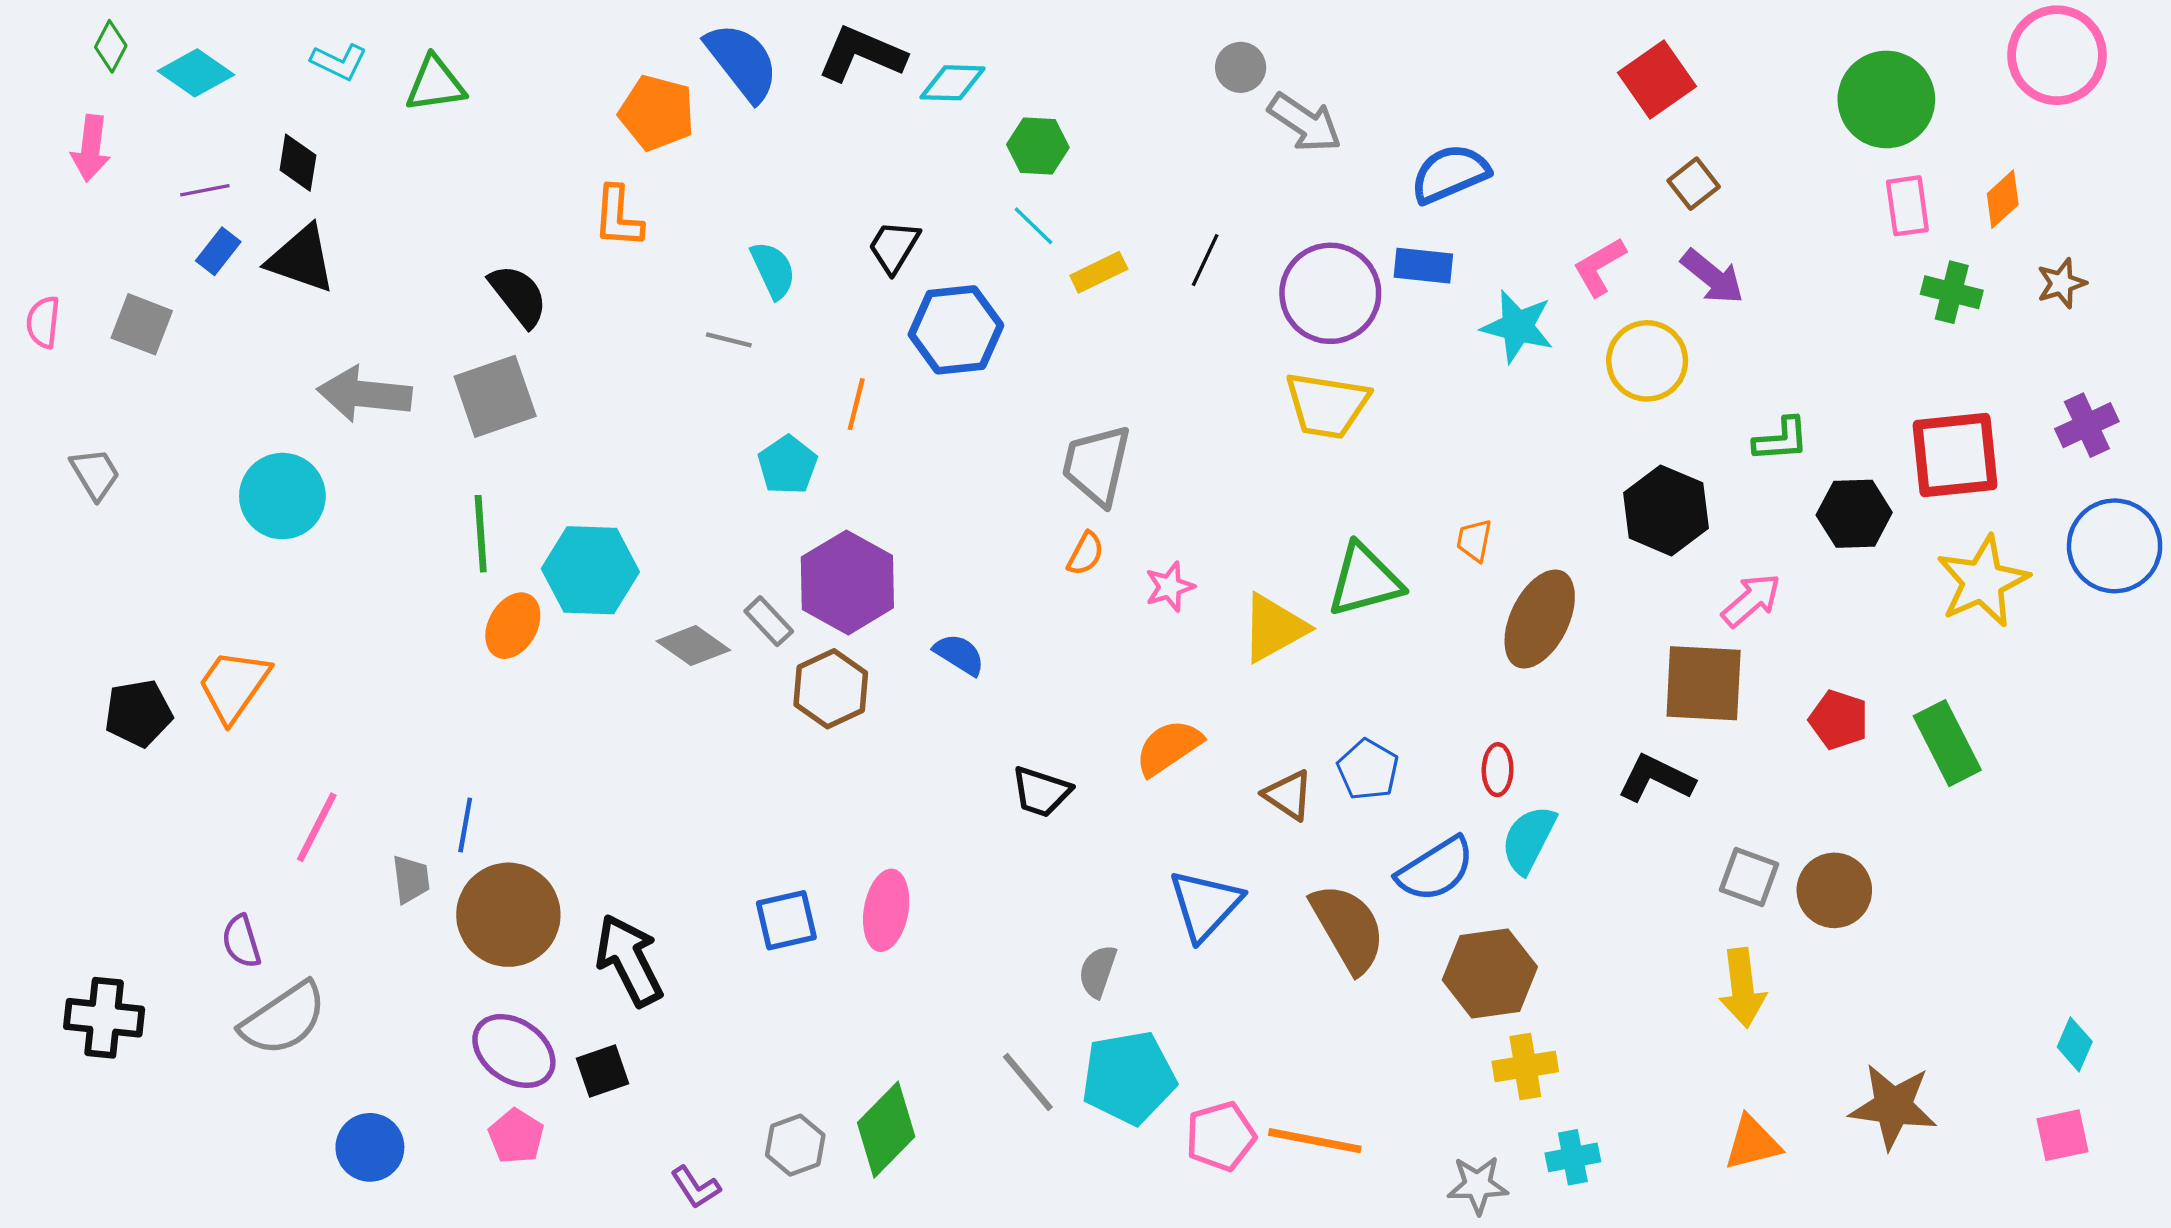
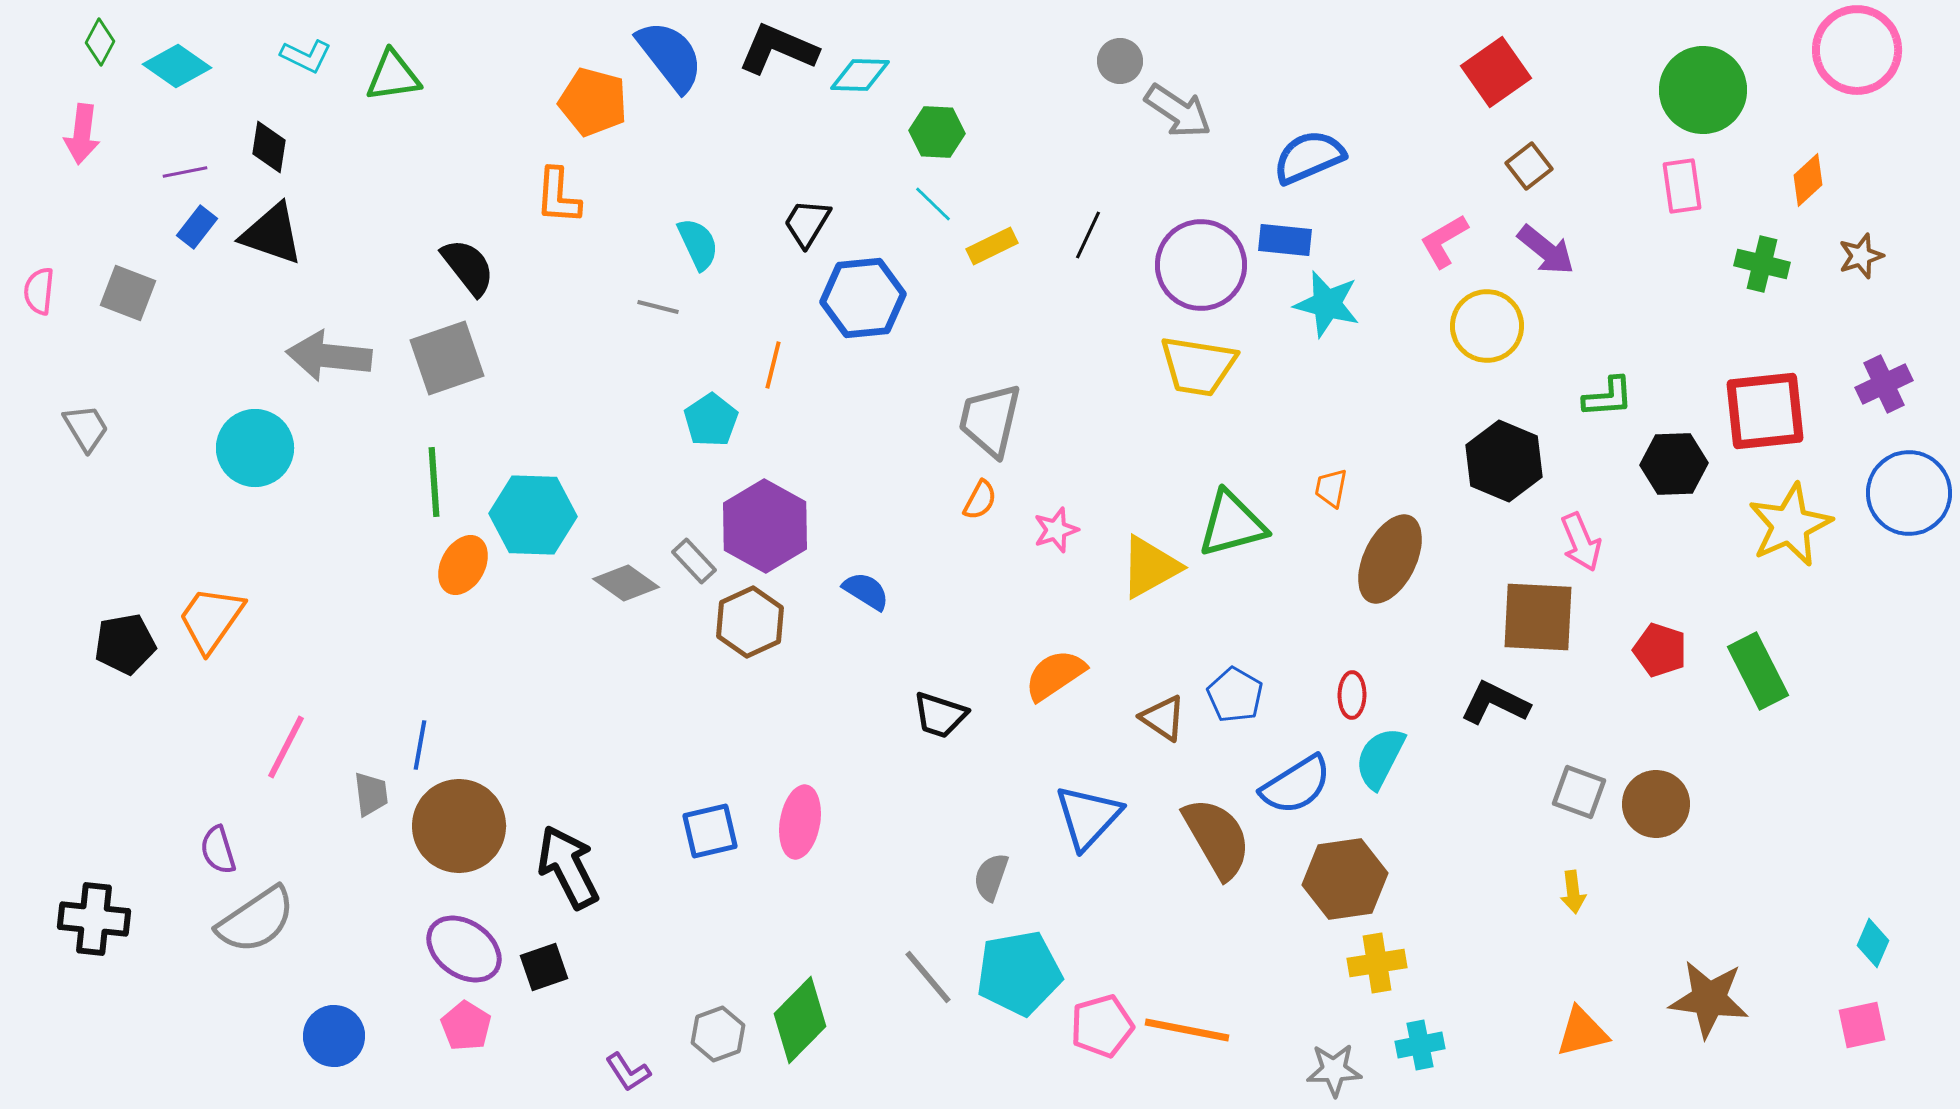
pink rectangle: (1907, 206) -> (1682, 186), moved
cyan star: (1518, 327) -> (1327, 304), moved
pink arrow: (1751, 600) -> (1581, 542), turned 108
yellow arrow: (1742, 988) -> (1573, 892), size x0.6

